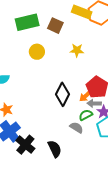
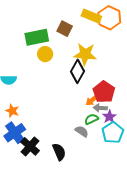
green rectangle: (27, 22) -> (37, 37), moved
yellow star: (77, 50) -> (85, 54), size x1.6
black diamond: (62, 94) -> (77, 71), moved

